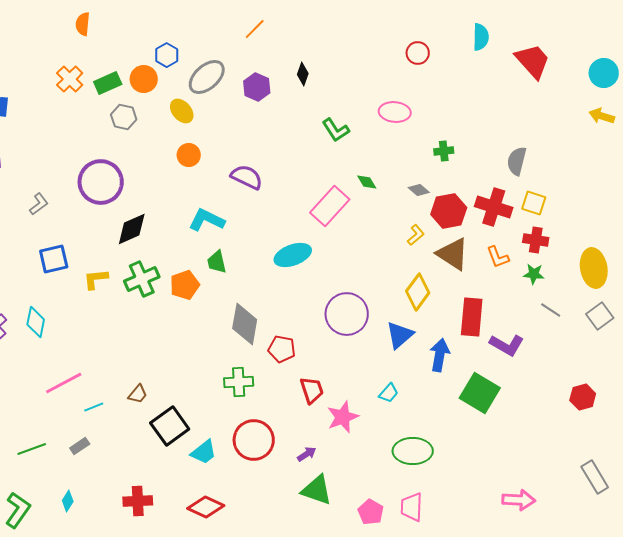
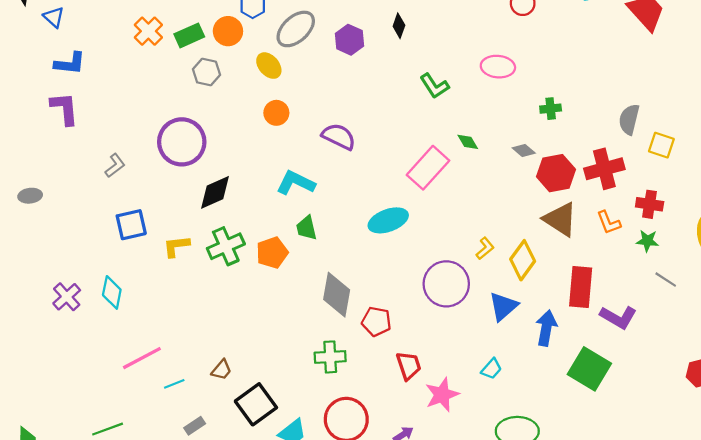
yellow square: (534, 203) -> (661, 145), moved
red cross: (494, 207) -> (604, 169), turned -33
yellow L-shape: (416, 235) -> (485, 248), moved
gray rectangle: (80, 446) -> (195, 426), moved

